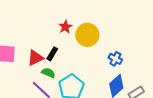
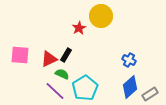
yellow circle: (87, 35) -> (101, 16), moved

